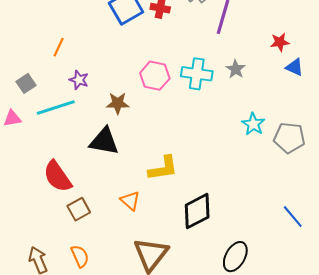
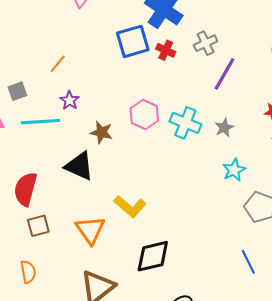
cyan star: (253, 124) -> (234, 170), moved
yellow L-shape: (163, 168) -> (130, 206), turned 36
red semicircle: (57, 177) -> (25, 189), turned 36
orange triangle: (130, 201) -> (90, 230), size x1.5
blue line: (293, 217) -> (248, 262), moved

